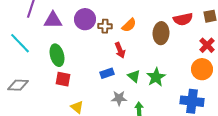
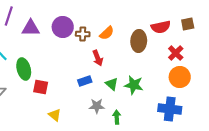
red cross: (207, 45) -> (176, 53), moved
green ellipse: (57, 55) -> (24, 69), moved
green star: (156, 77) -> (134, 85), turned -30

